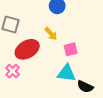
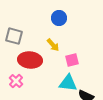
red ellipse: (27, 49) -> (30, 60), turned 35

